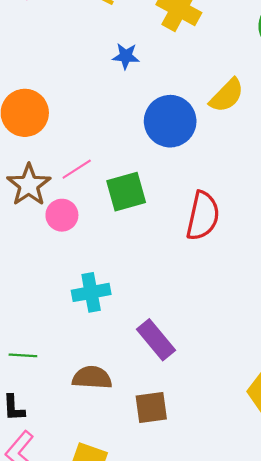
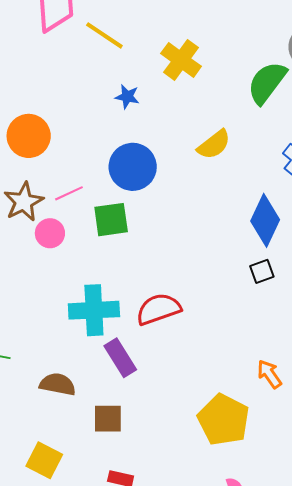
blue circle: (170, 121) -> (133, 167), moved
red semicircle: (203, 216) -> (159, 309), moved, turned -129
cyan cross: (91, 292) -> (94, 310), moved, size x1.4

